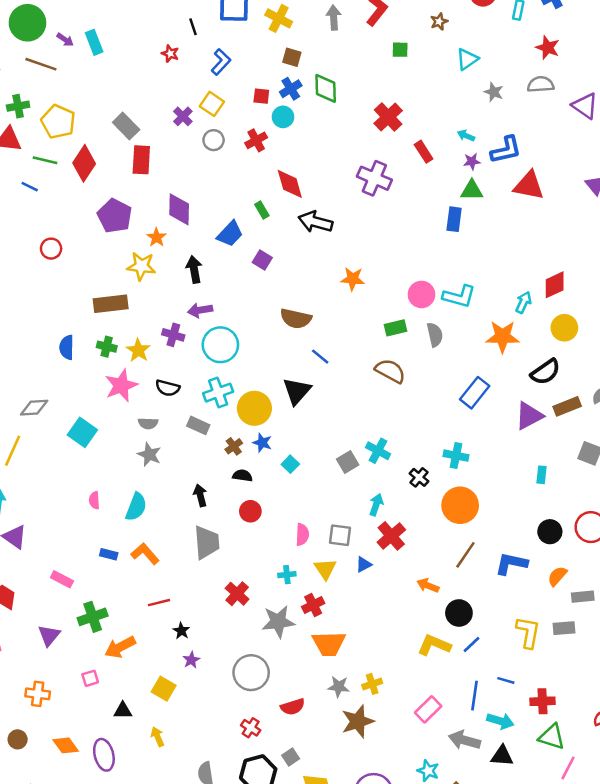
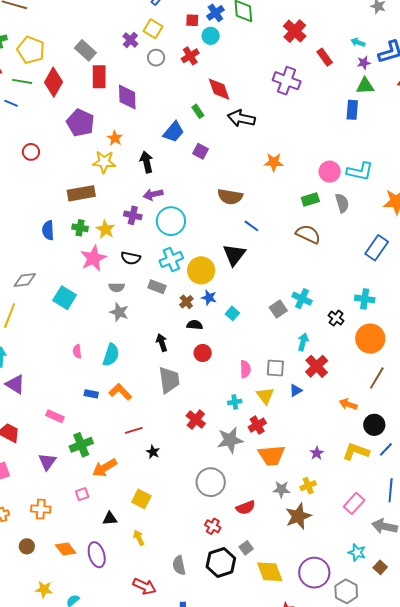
purple diamond: (179, 209) -> (127, 97), moved
purple star: (191, 660) -> (317, 453), moved

